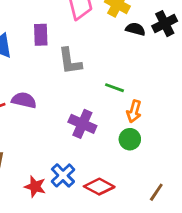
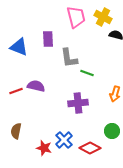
green line: (115, 88) -> (87, 73), moved
purple cross: (82, 124) -> (78, 103), turned -30
green circle: (130, 139) -> (112, 131), moved

